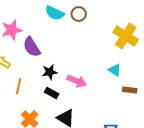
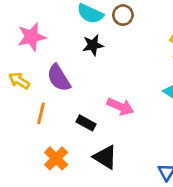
purple semicircle: (32, 47) -> (59, 78), moved
black star: (50, 72) -> (93, 45), moved

